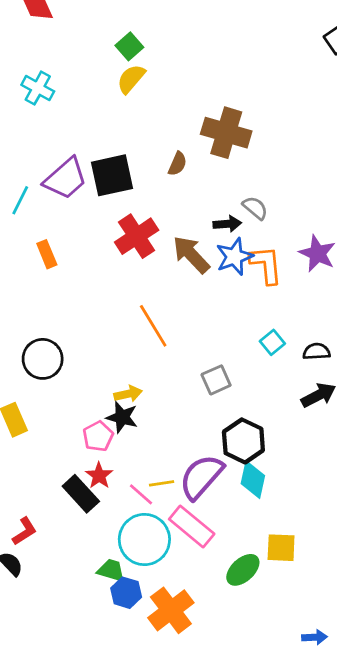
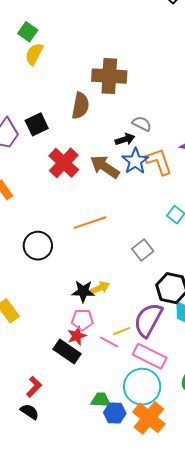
brown semicircle: (177, 164) -> (80, 106), size x1.5
black square: (112, 175) -> (37, 124), size x0.7
orange line: (153, 326) -> (90, 223), turned -64
black circle: (43, 359) -> (38, 246), moved
yellow arrow: (128, 394) -> (100, 288), moved
pink pentagon: (98, 436) -> (82, 320), moved, turned -30
red star: (99, 476) -> (77, 336), turned 30
cyan circle: (144, 540) -> (142, 387), moved

